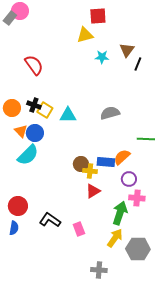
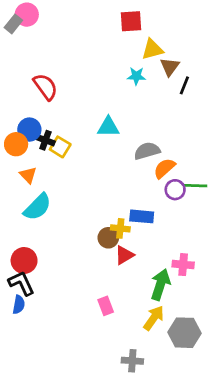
yellow triangle: (85, 35) -> (152, 49), moved
cyan triangle: (68, 115) -> (108, 127), moved
blue circle: (35, 133) -> (29, 130), moved
orange semicircle: (122, 157) -> (164, 168), moved
brown circle: (81, 164) -> (108, 238), moved
purple circle: (129, 179) -> (175, 190), moved
red circle: (18, 206) -> (24, 261), moved
black L-shape: (50, 220) -> (21, 283), moved, turned 30

